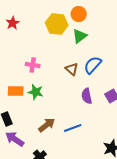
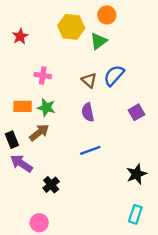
orange circle: (79, 14) -> (107, 15), moved
red star: (13, 23) -> (20, 36), moved
purple semicircle: (87, 96) -> (88, 112), moved
brown arrow: (47, 125) -> (39, 132), moved

